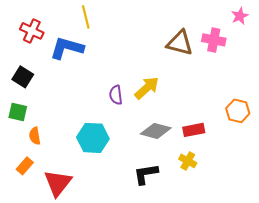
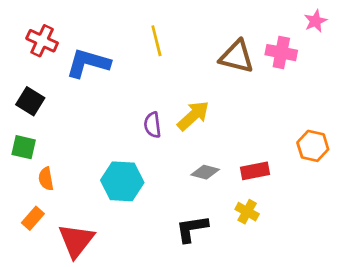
yellow line: (86, 17) -> (156, 41), moved
gray diamond: (156, 131) -> (205, 172), size x0.7

